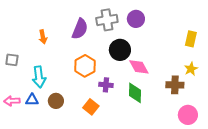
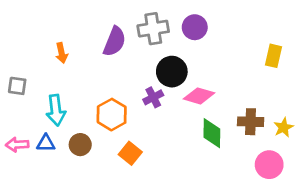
orange hexagon: (85, 66) -> (112, 115), moved
pink diamond: (139, 67) -> (199, 96), turned -45
yellow star: (191, 69) -> (283, 127), moved
purple cross: (106, 85) -> (153, 97), moved, turned -32
green diamond: (135, 93) -> (212, 133), moved

